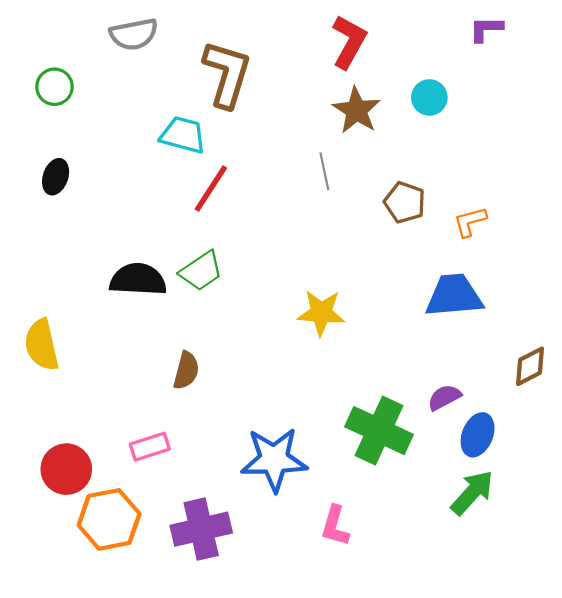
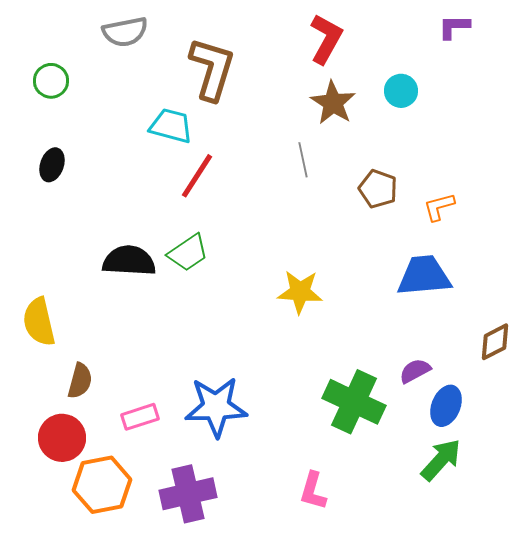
brown semicircle: (186, 371) -> (80, 381), moved
blue star: (274, 459) -> (216, 407), moved

